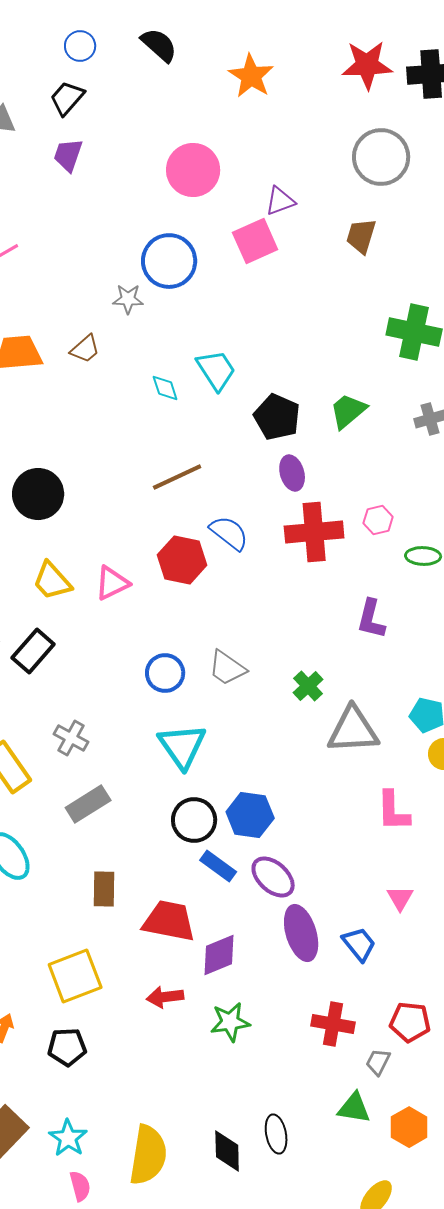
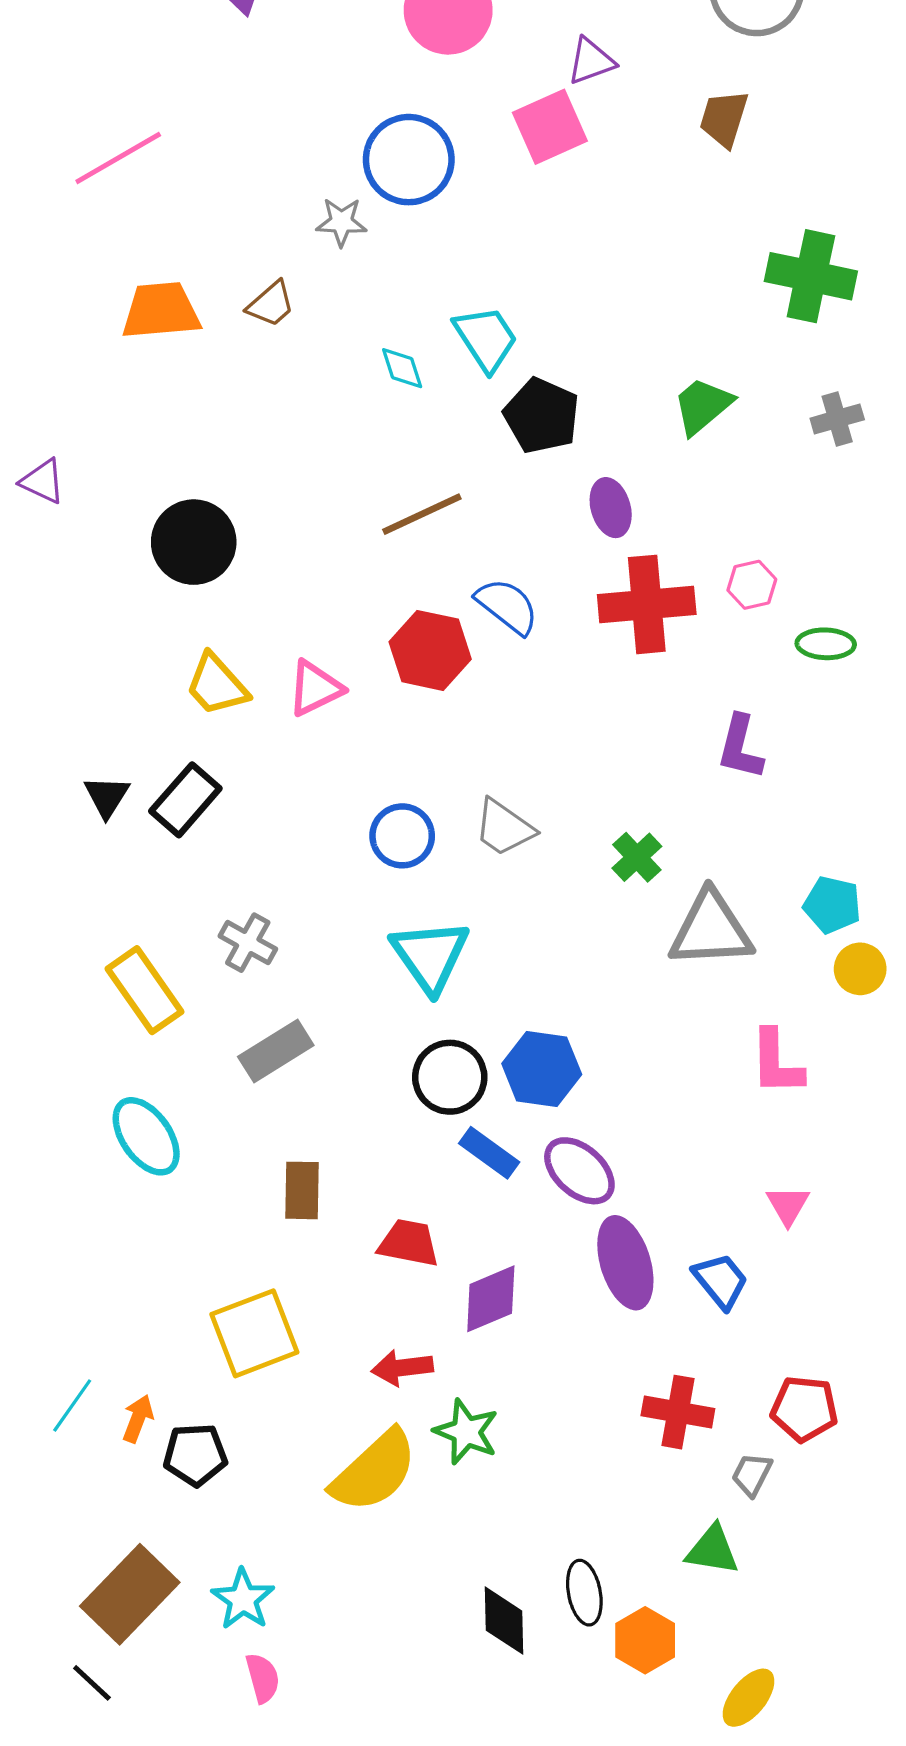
black pentagon: (277, 417) -> (542, 416), moved
red trapezoid: (169, 921) -> (409, 1243), size x0.7
green star: (230, 1022) -> (466, 1432), moved, turned 30
black pentagon: (67, 1047) -> (195, 1455), moved
orange hexagon: (409, 1127) -> (645, 1640), moved
yellow semicircle: (148, 1155) -> (374, 1471), moved, turned 38

